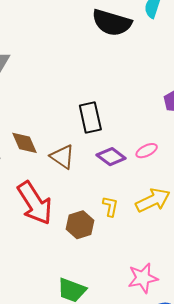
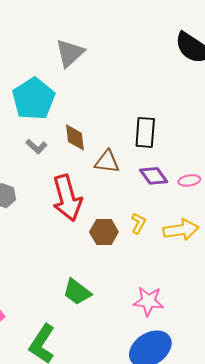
brown triangle: (62, 157) -> (107, 162), turned -44

